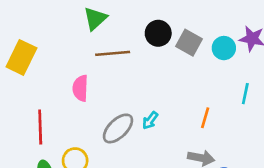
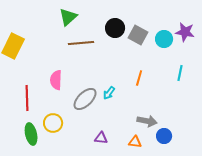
pink semicircle: (80, 88) -> (56, 80), moved
orange line: (205, 118) -> (139, 78), moved

